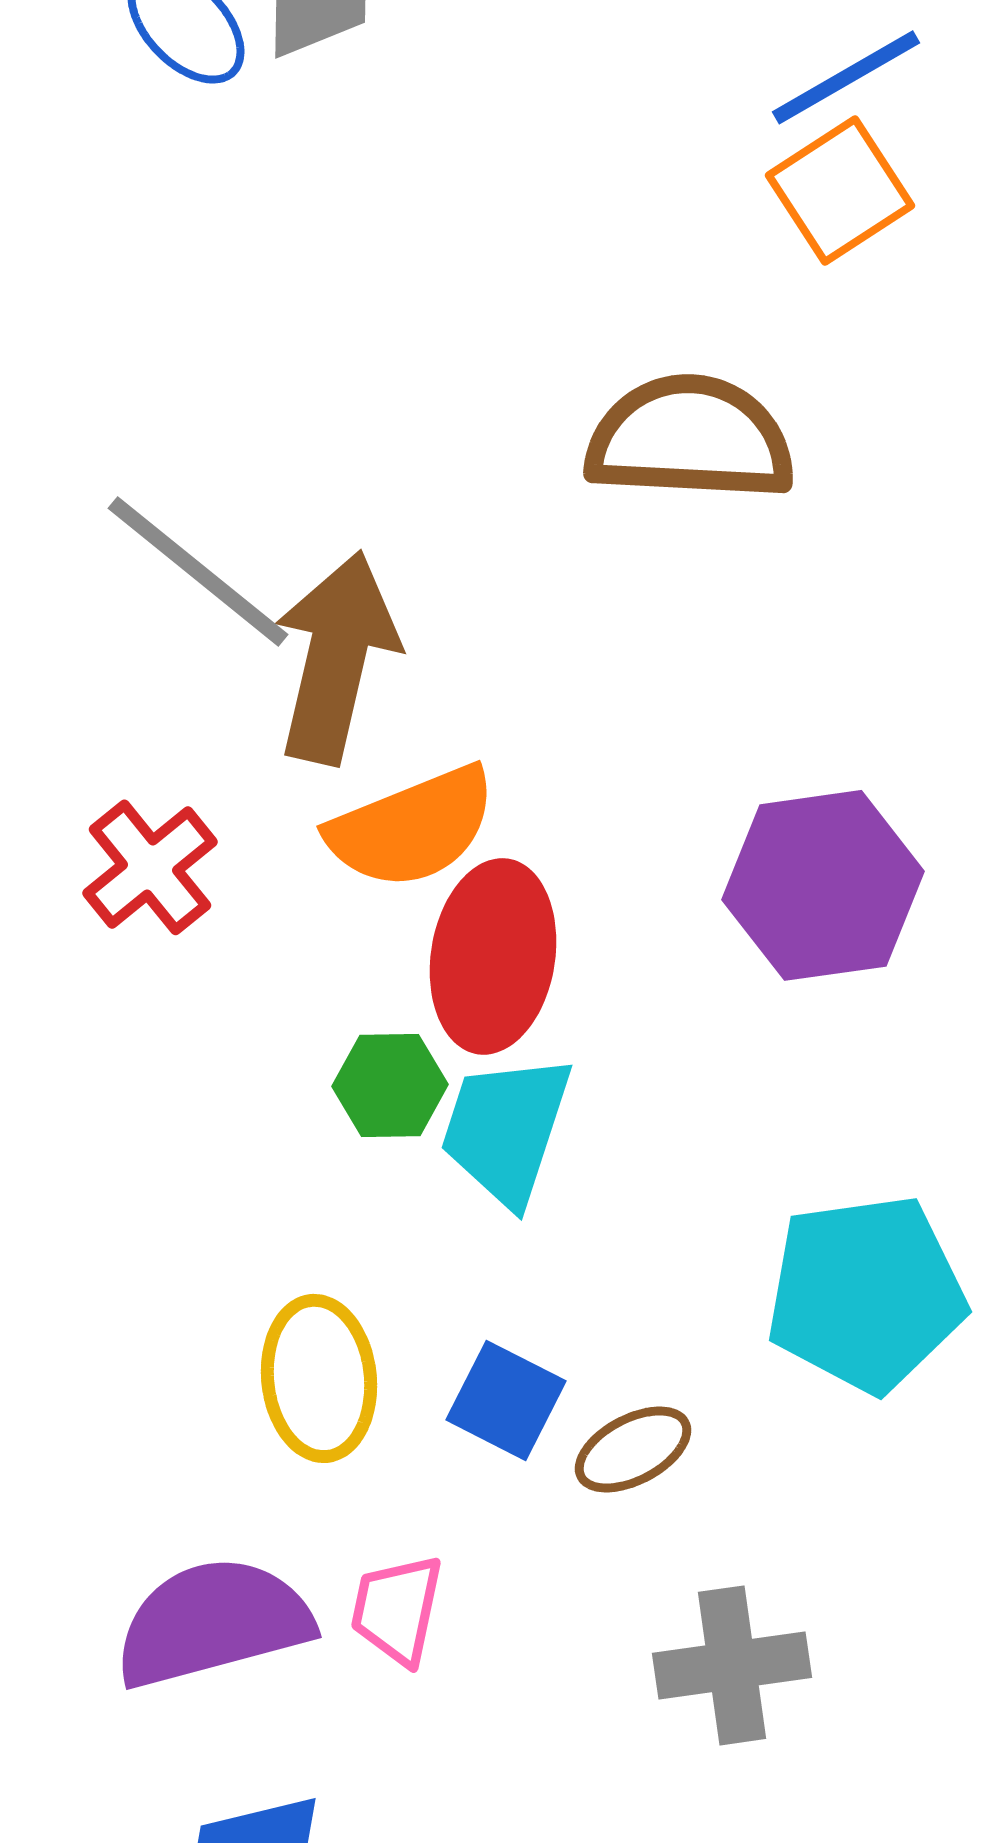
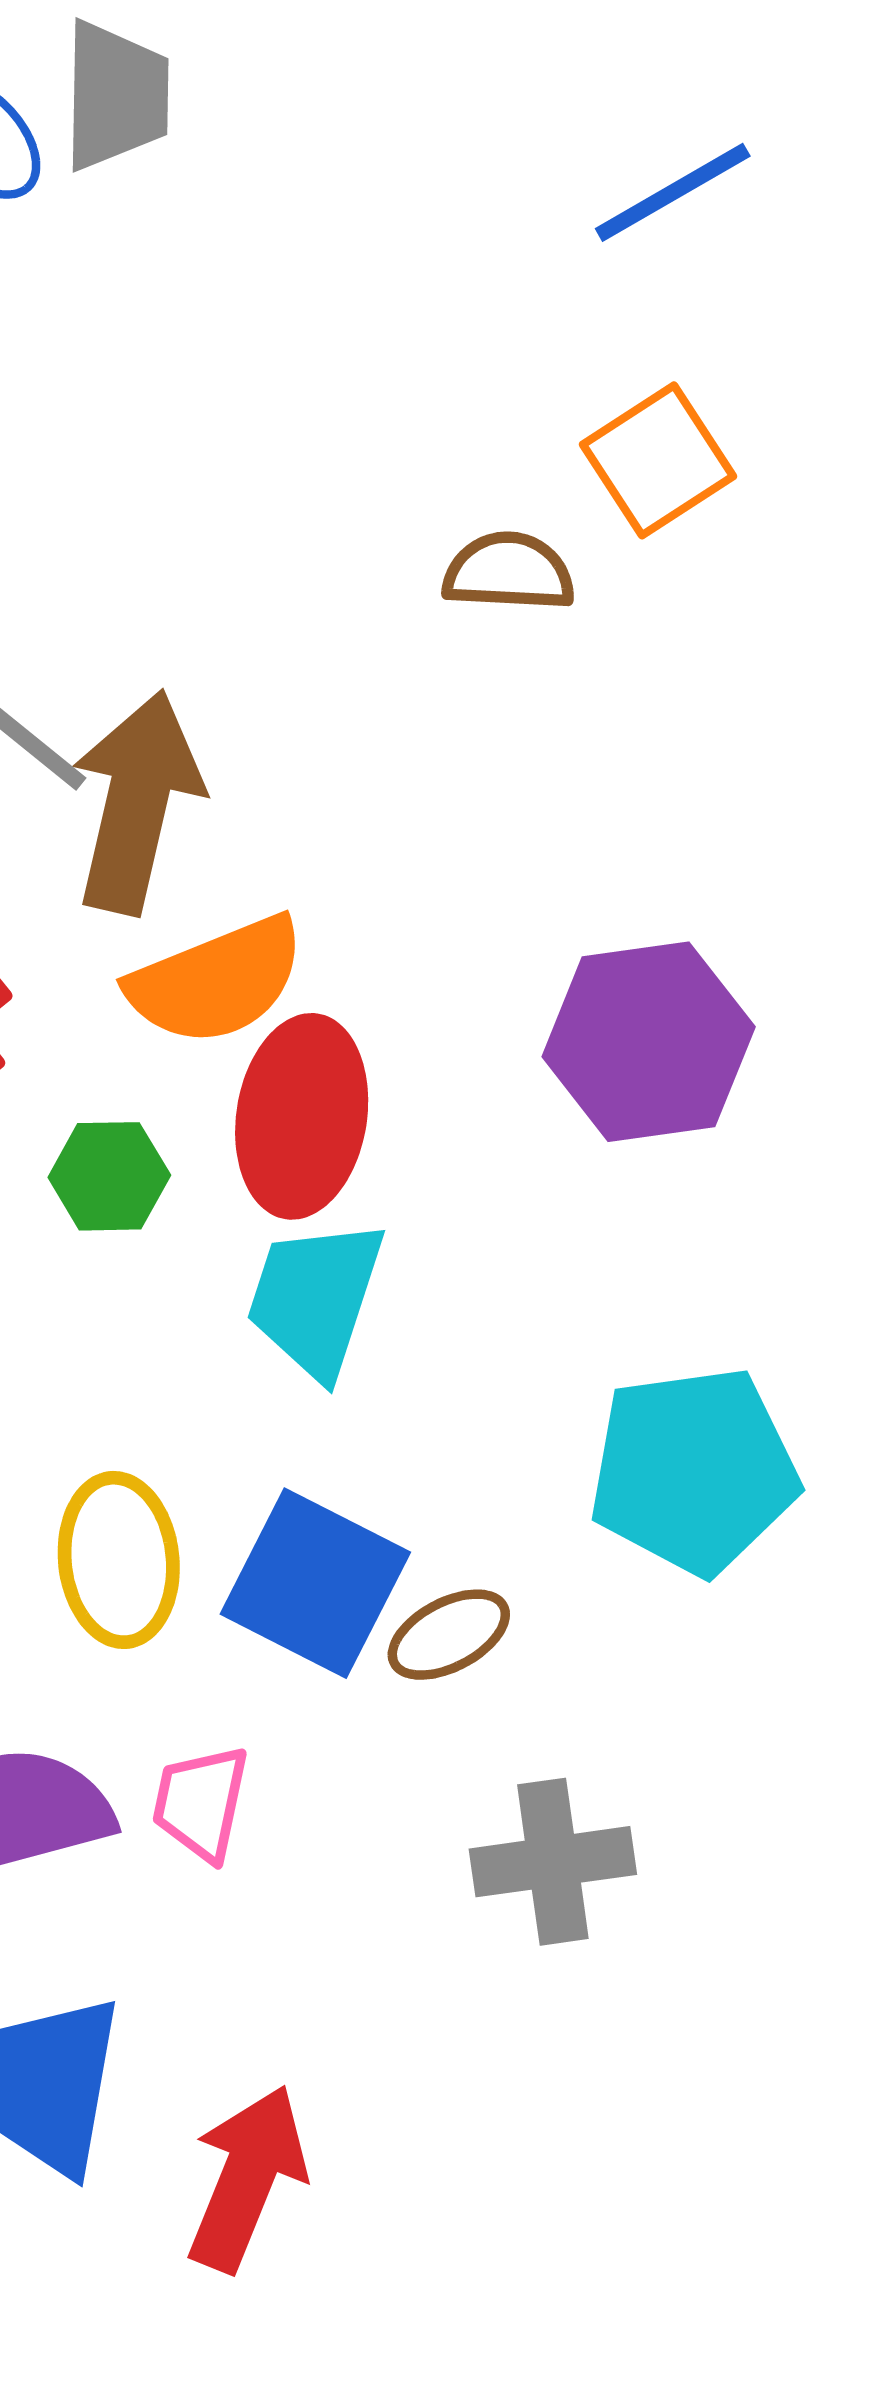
orange square: (840, 190) -> (658, 460), moved
brown semicircle: (690, 438) -> (509, 572), size x0.6
green hexagon: (390, 1085) -> (109, 1176), moved
blue square: (506, 1400) -> (315, 1583), size x1.5

